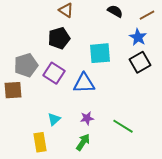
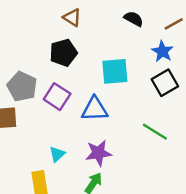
gray pentagon: (26, 65) -> (22, 86), turned -30
purple star: (87, 118) -> (98, 153), size x1.5
green line: (123, 126) -> (155, 132), moved

